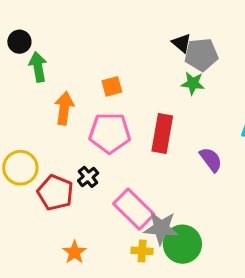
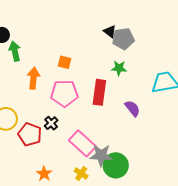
green star: (193, 83) -> (119, 68), moved
orange square: (112, 86) -> (65, 62), turned 32
yellow cross: (142, 251) -> (81, 173), moved, turned 32

